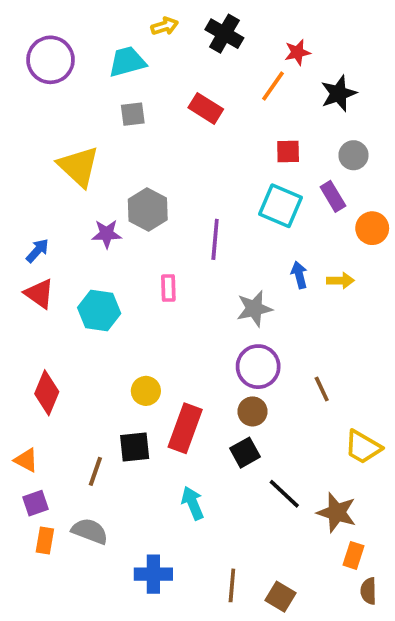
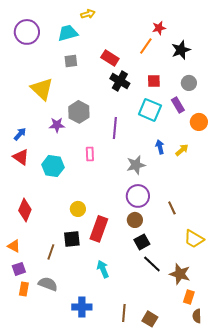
black cross: (224, 34) -> (120, 81), moved
yellow arrow: (340, 281) -> (182, 150), turned -40
black square: (245, 453) -> (142, 242), moved

